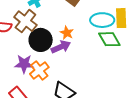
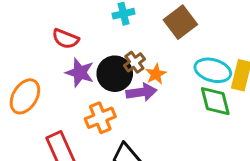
brown cross: (25, 21) -> (134, 62), moved, size x0.6
purple star: (24, 64) -> (80, 73), moved

